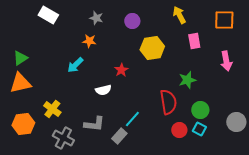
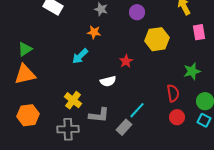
red semicircle: (168, 102) -> (173, 93), size x0.7
yellow cross: (52, 109) -> (73, 100), moved
red circle: (179, 130) -> (177, 117), moved
gray cross: (63, 138) -> (68, 129), turned -30

